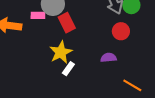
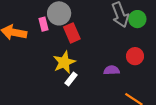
pink rectangle: (38, 15) -> (44, 24), turned 72
red circle: (121, 31) -> (135, 56), moved

